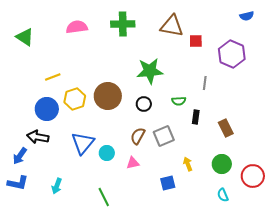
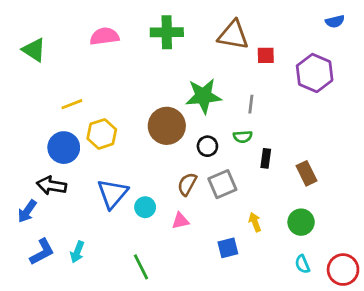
gray line: (205, 83) -> (251, 104), moved
brown circle: (108, 96) -> (167, 126), moved
black circle: (144, 104) -> (207, 146), moved
red circle: (253, 176) -> (343, 270), moved
blue L-shape: (18, 183) -> (42, 252), moved, turned -40

